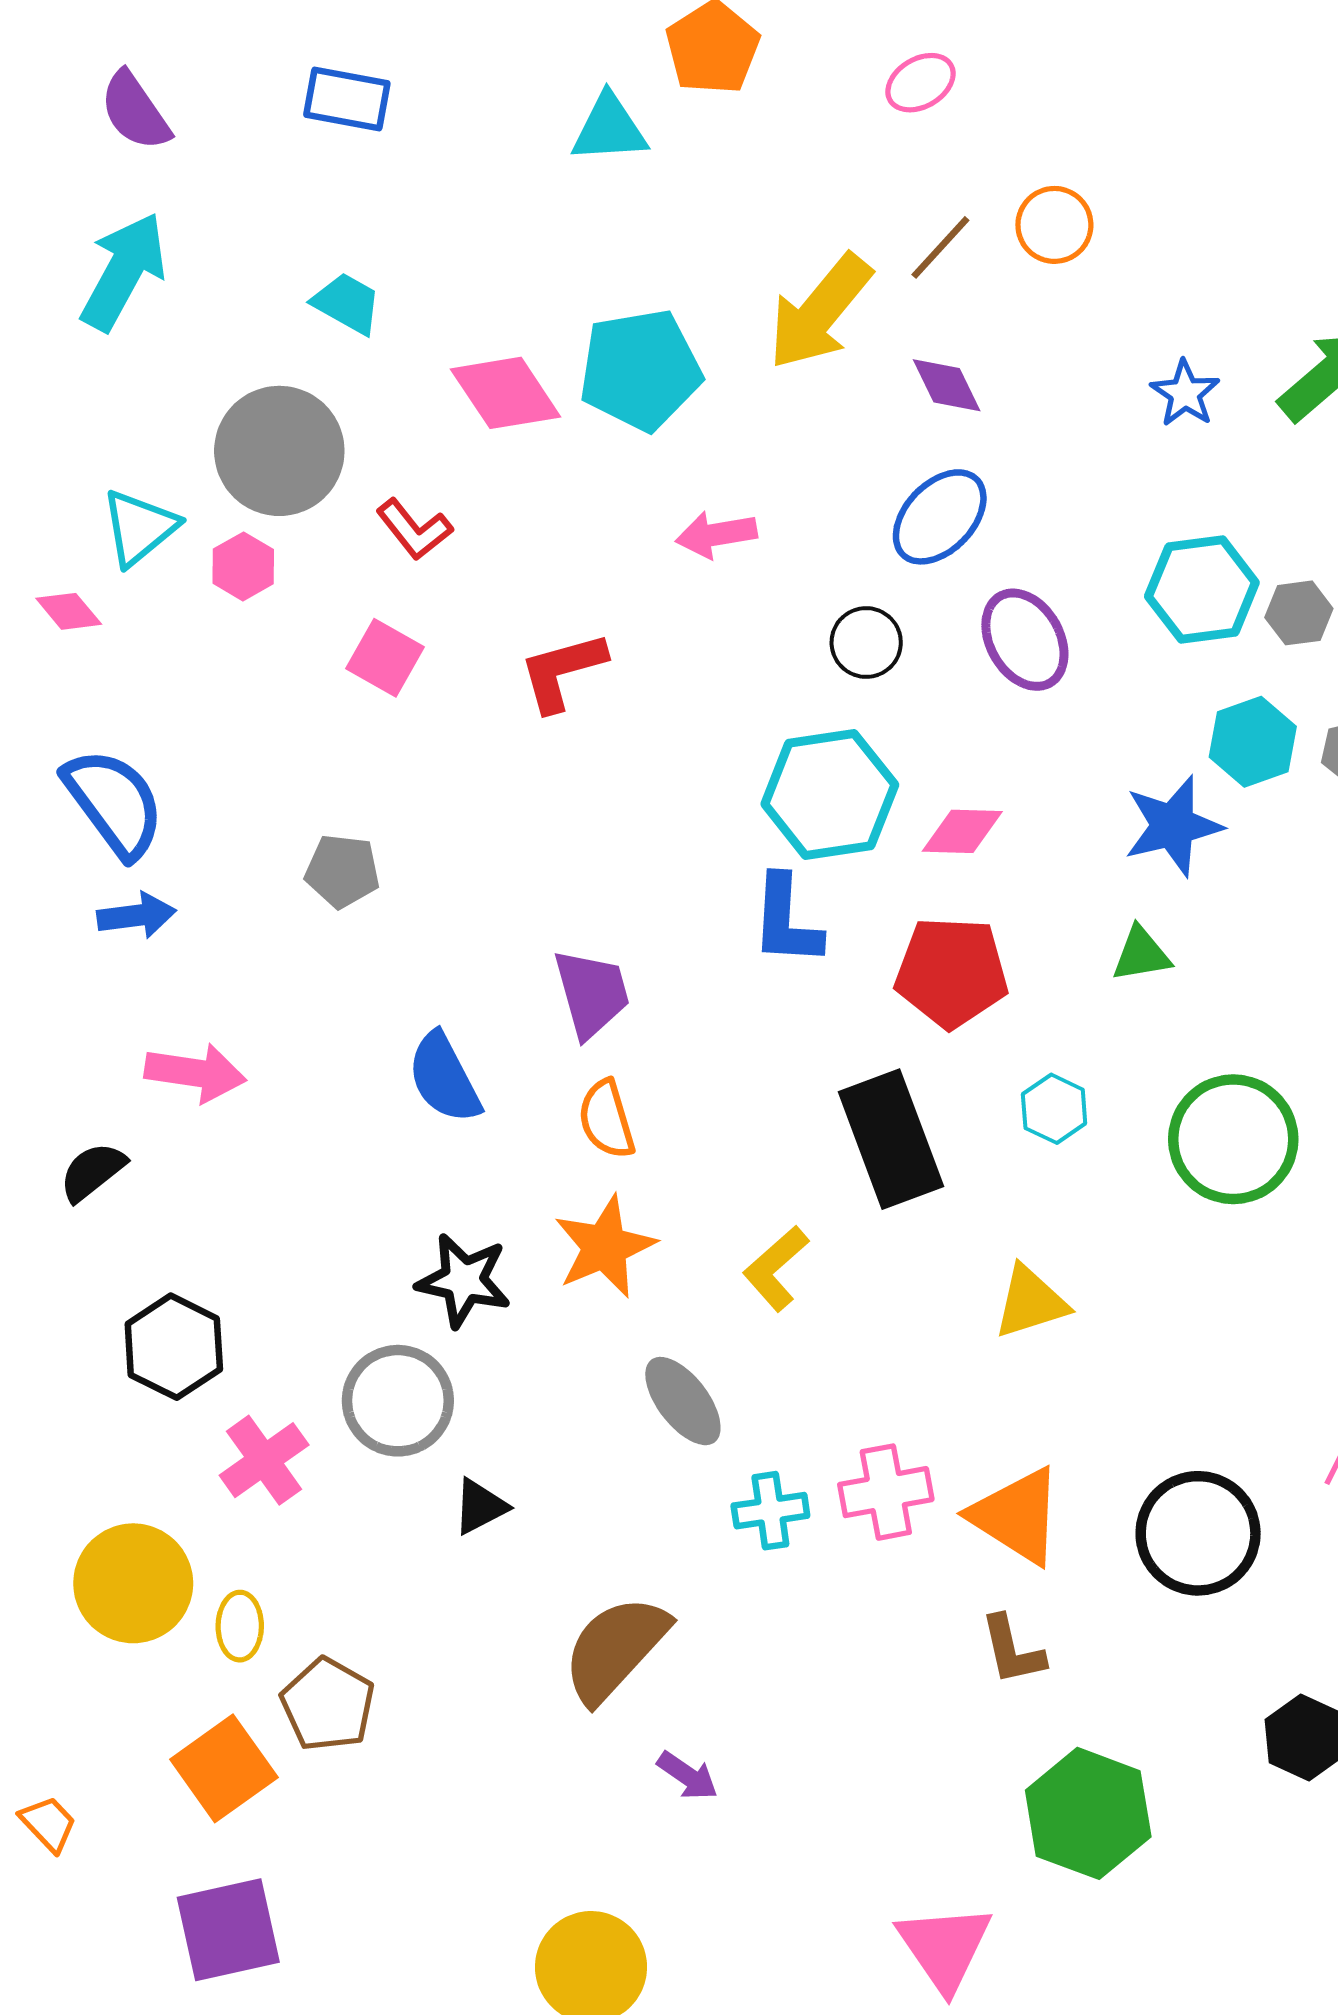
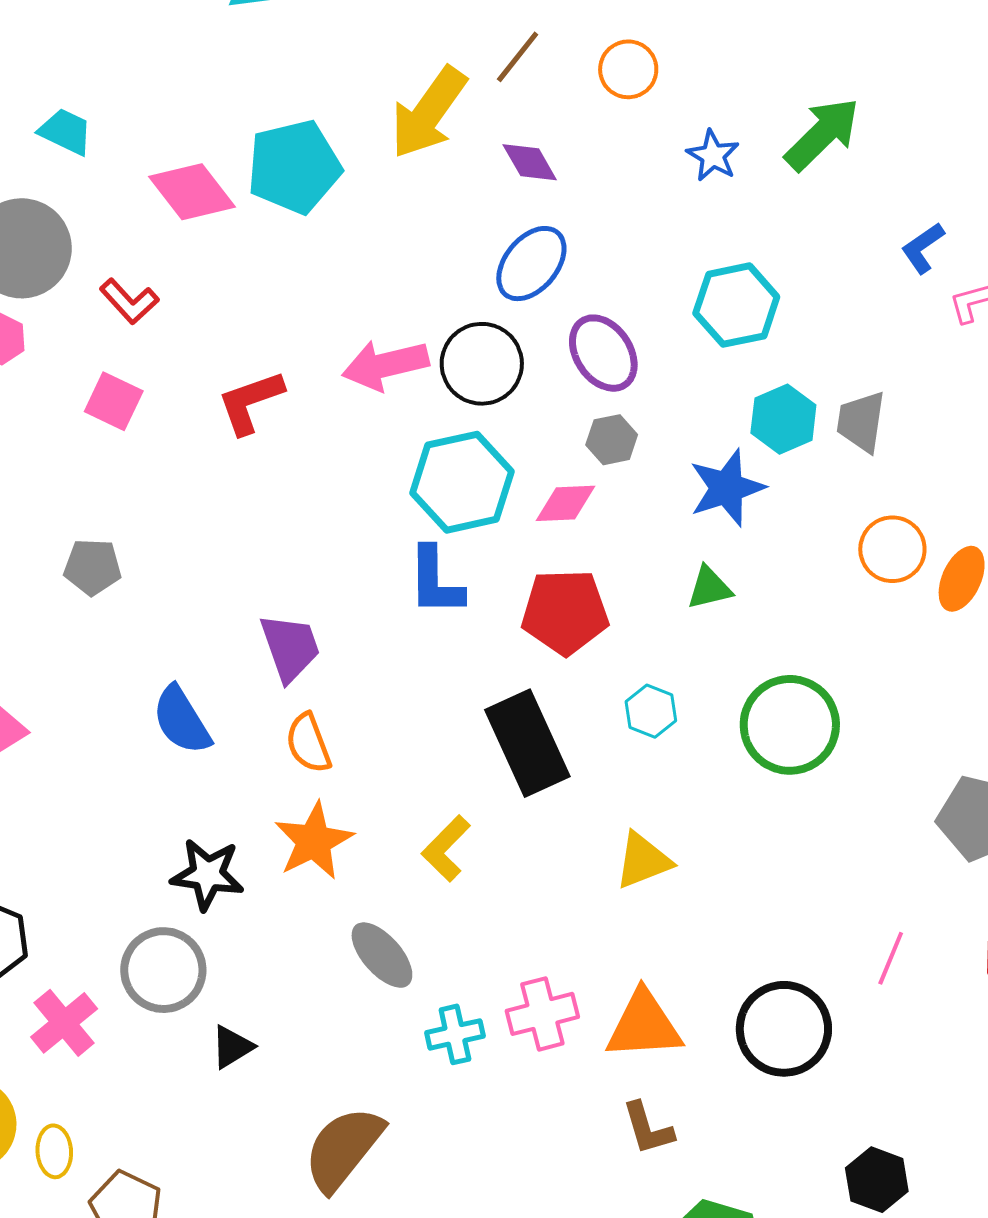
orange circle: (1054, 225) -> (628, 69), moved
pink arrow: (716, 534) -> (385, 365), moved, size x1.4
gray hexagon: (1299, 613) -> (612, 440), moved
black circle: (866, 643) -> (482, 364), size x1.5
orange triangle: (1017, 1516) -> (644, 1025), turned -32

